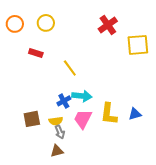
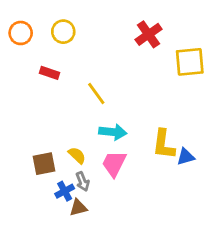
blue cross: (64, 101) -> (65, 191), moved
yellow L-shape: (109, 114) -> (164, 144), moved
yellow semicircle: (56, 121) -> (77, 155), moved, turned -128

